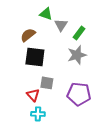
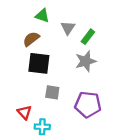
green triangle: (46, 14) -> (42, 16), moved
red triangle: (33, 95) -> (24, 112), moved

